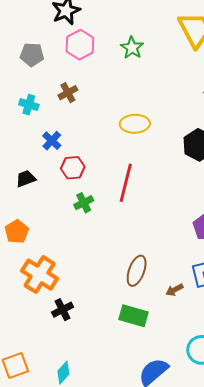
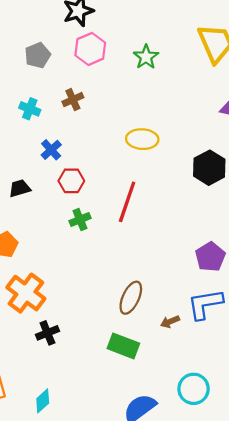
gray pentagon: (32, 55) -> (38, 55), turned -30

